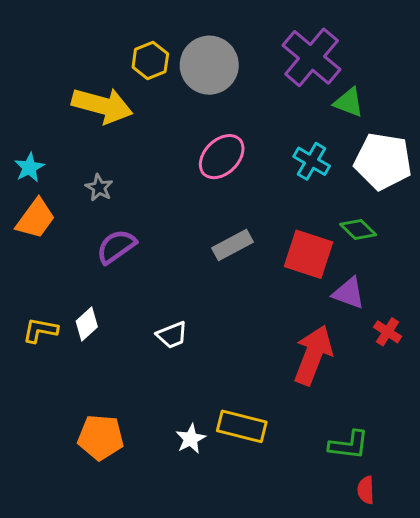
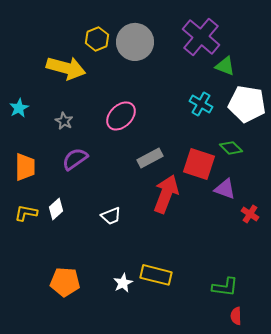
pink ellipse: (222, 157) -> (121, 116), moved
orange trapezoid: (36, 219) -> (25, 167), moved, turned -36
red arrow: (313, 355) -> (166, 194), moved

